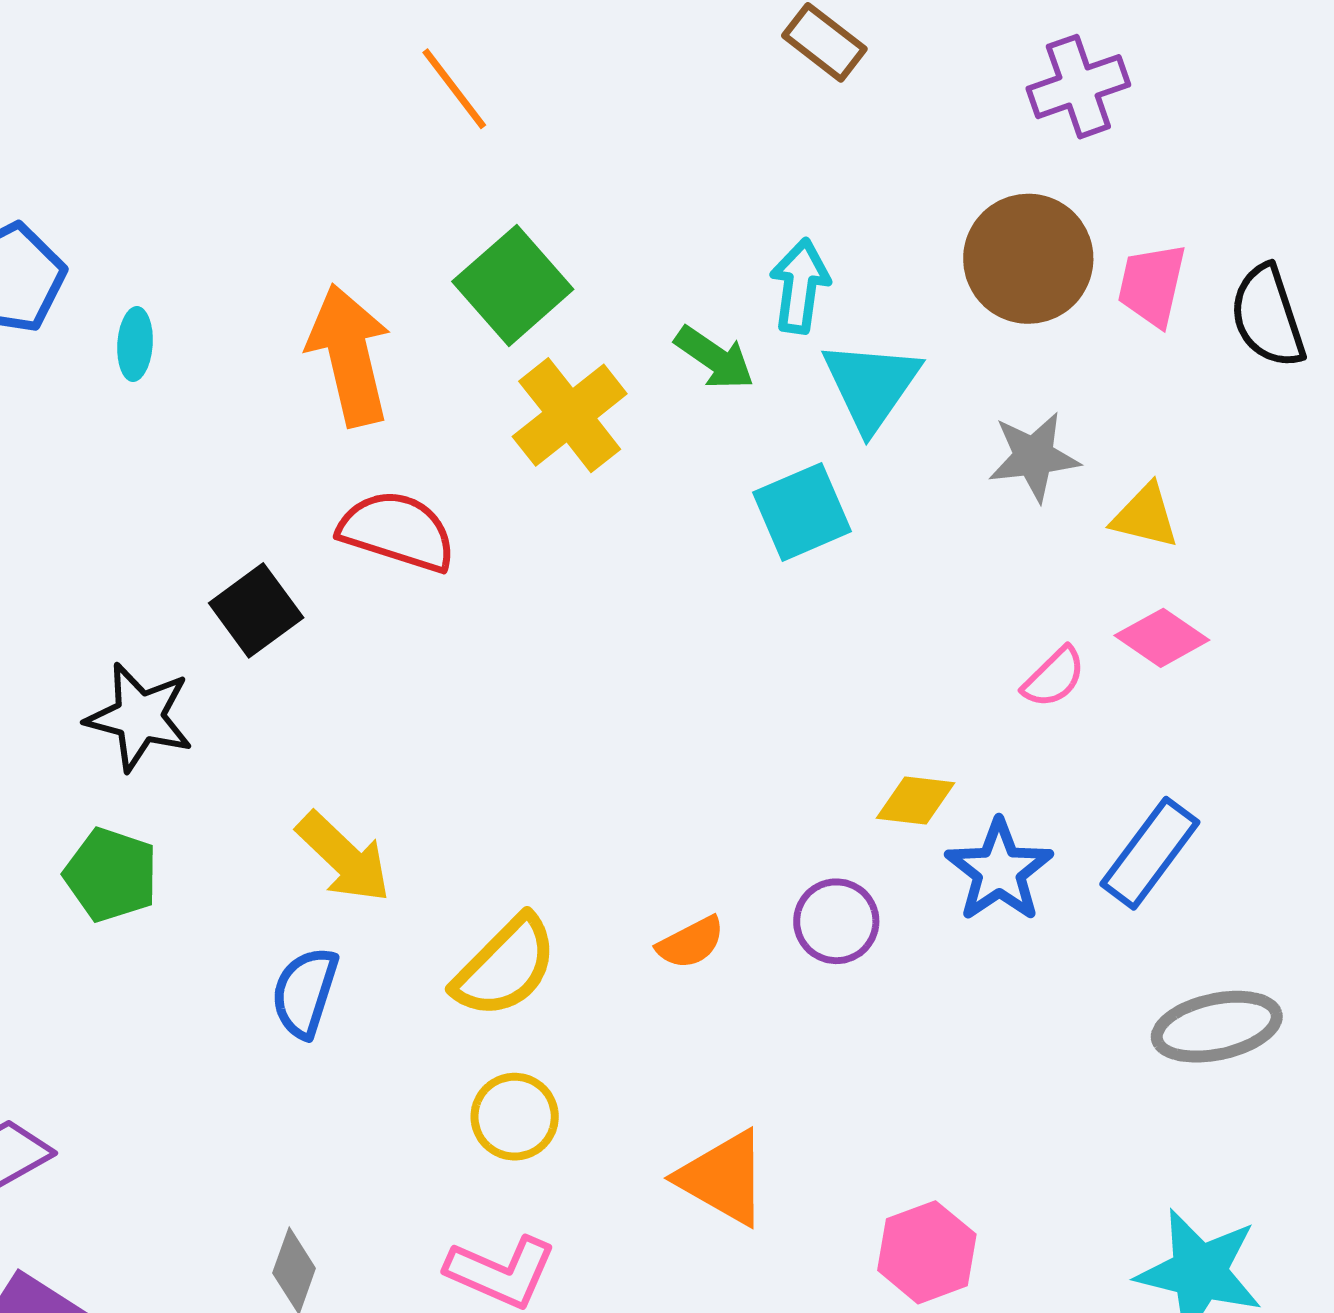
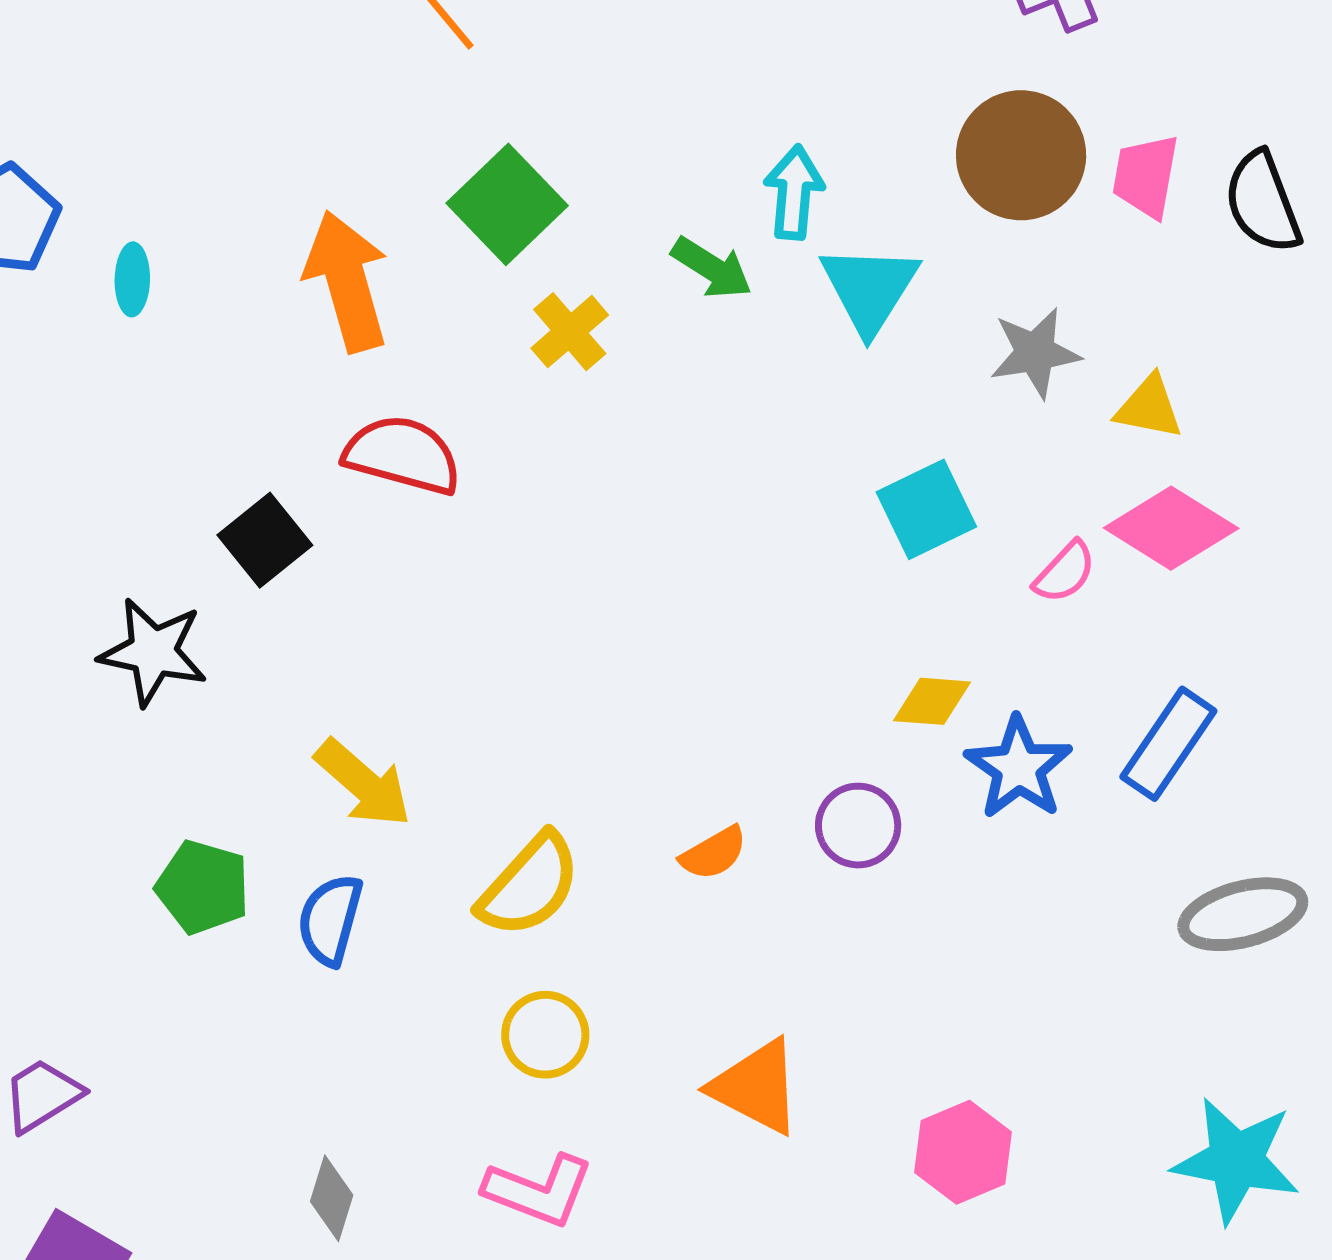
yellow cross: (570, 415) -> (570, 332), size x0.7
cyan square: (802, 512) -> (926, 509), moved
pink diamond: (1162, 638) -> (1171, 528), size x1.4
green pentagon: (111, 875) -> (203, 887), moved

